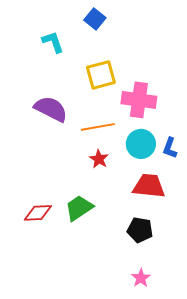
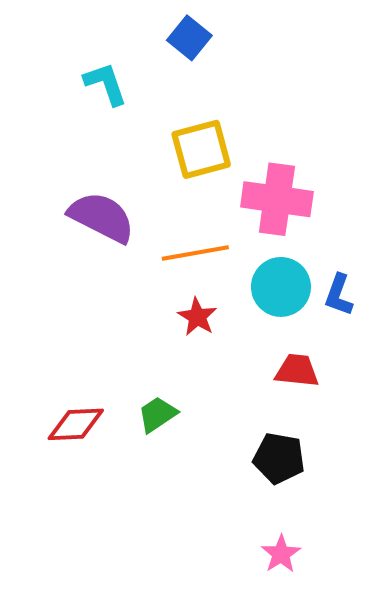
red trapezoid: (149, 186) -> (297, 371), size x0.7
green trapezoid: (79, 208) -> (157, 414), size x0.7

